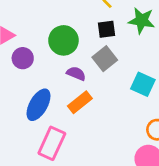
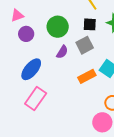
purple semicircle: (76, 73) -> (62, 52), turned 88
orange rectangle: (80, 102) -> (87, 76), moved

